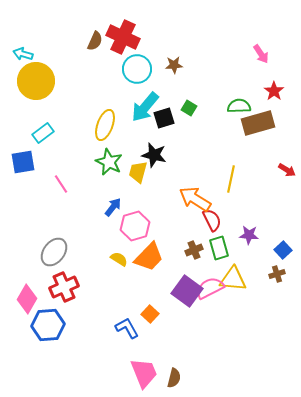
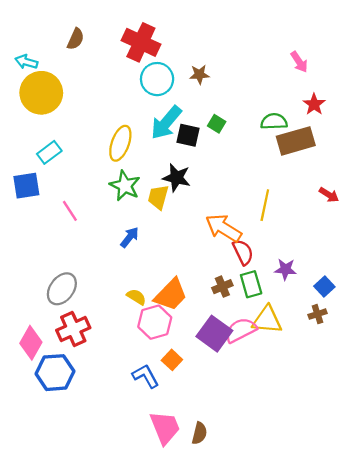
brown semicircle: (95, 41) -> (76, 39), moved
black square: (164, 118) -> (188, 135), turned 30
pink hexagon: (135, 226) -> (155, 322), moved

